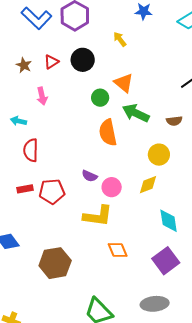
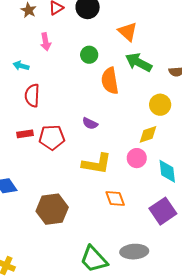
green circle: (100, 98) -> (89, 55), moved
pink circle: (112, 187) -> (137, 158), moved
gray ellipse: (155, 304) -> (134, 252), moved

